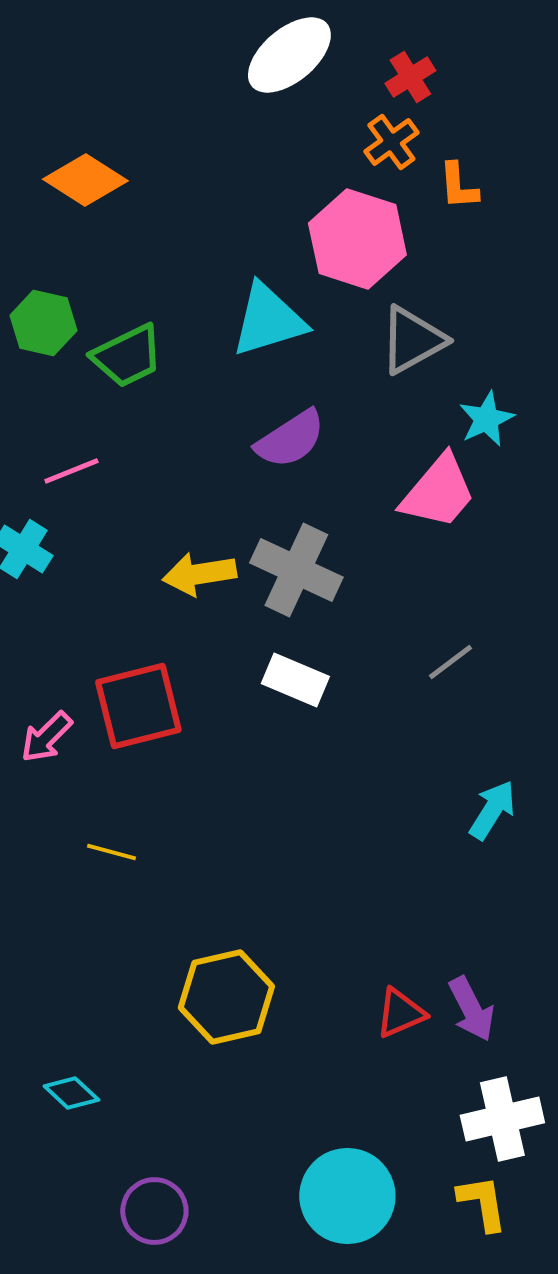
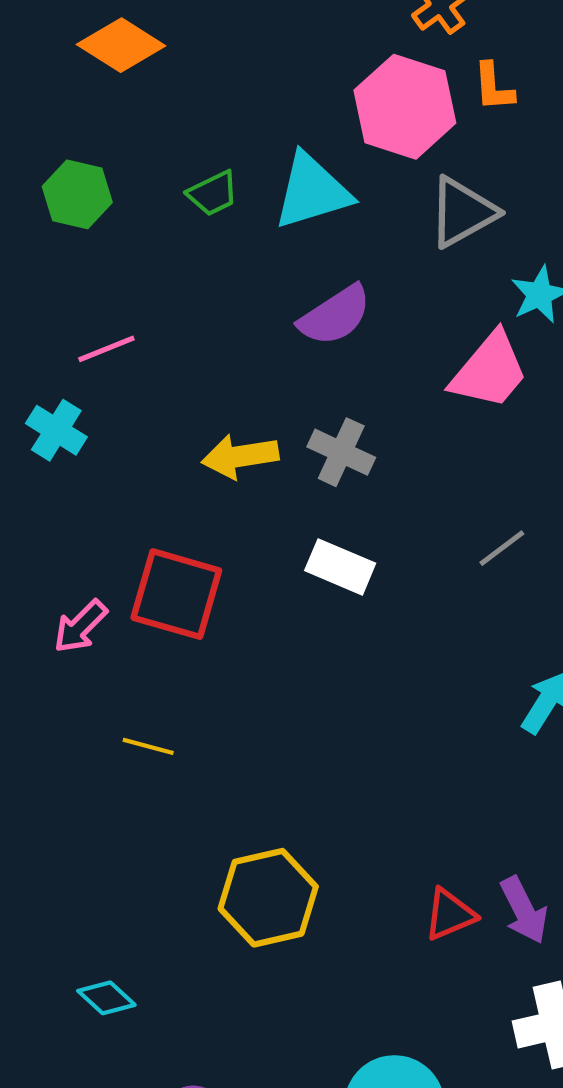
orange L-shape: (458, 186) -> (494, 87), moved
green trapezoid: (127, 356) -> (213, 193), moved, size x0.7
gray cross: (296, 570) -> (341, 452), size x0.7
red square: (138, 706) -> (176, 594), turned 30

